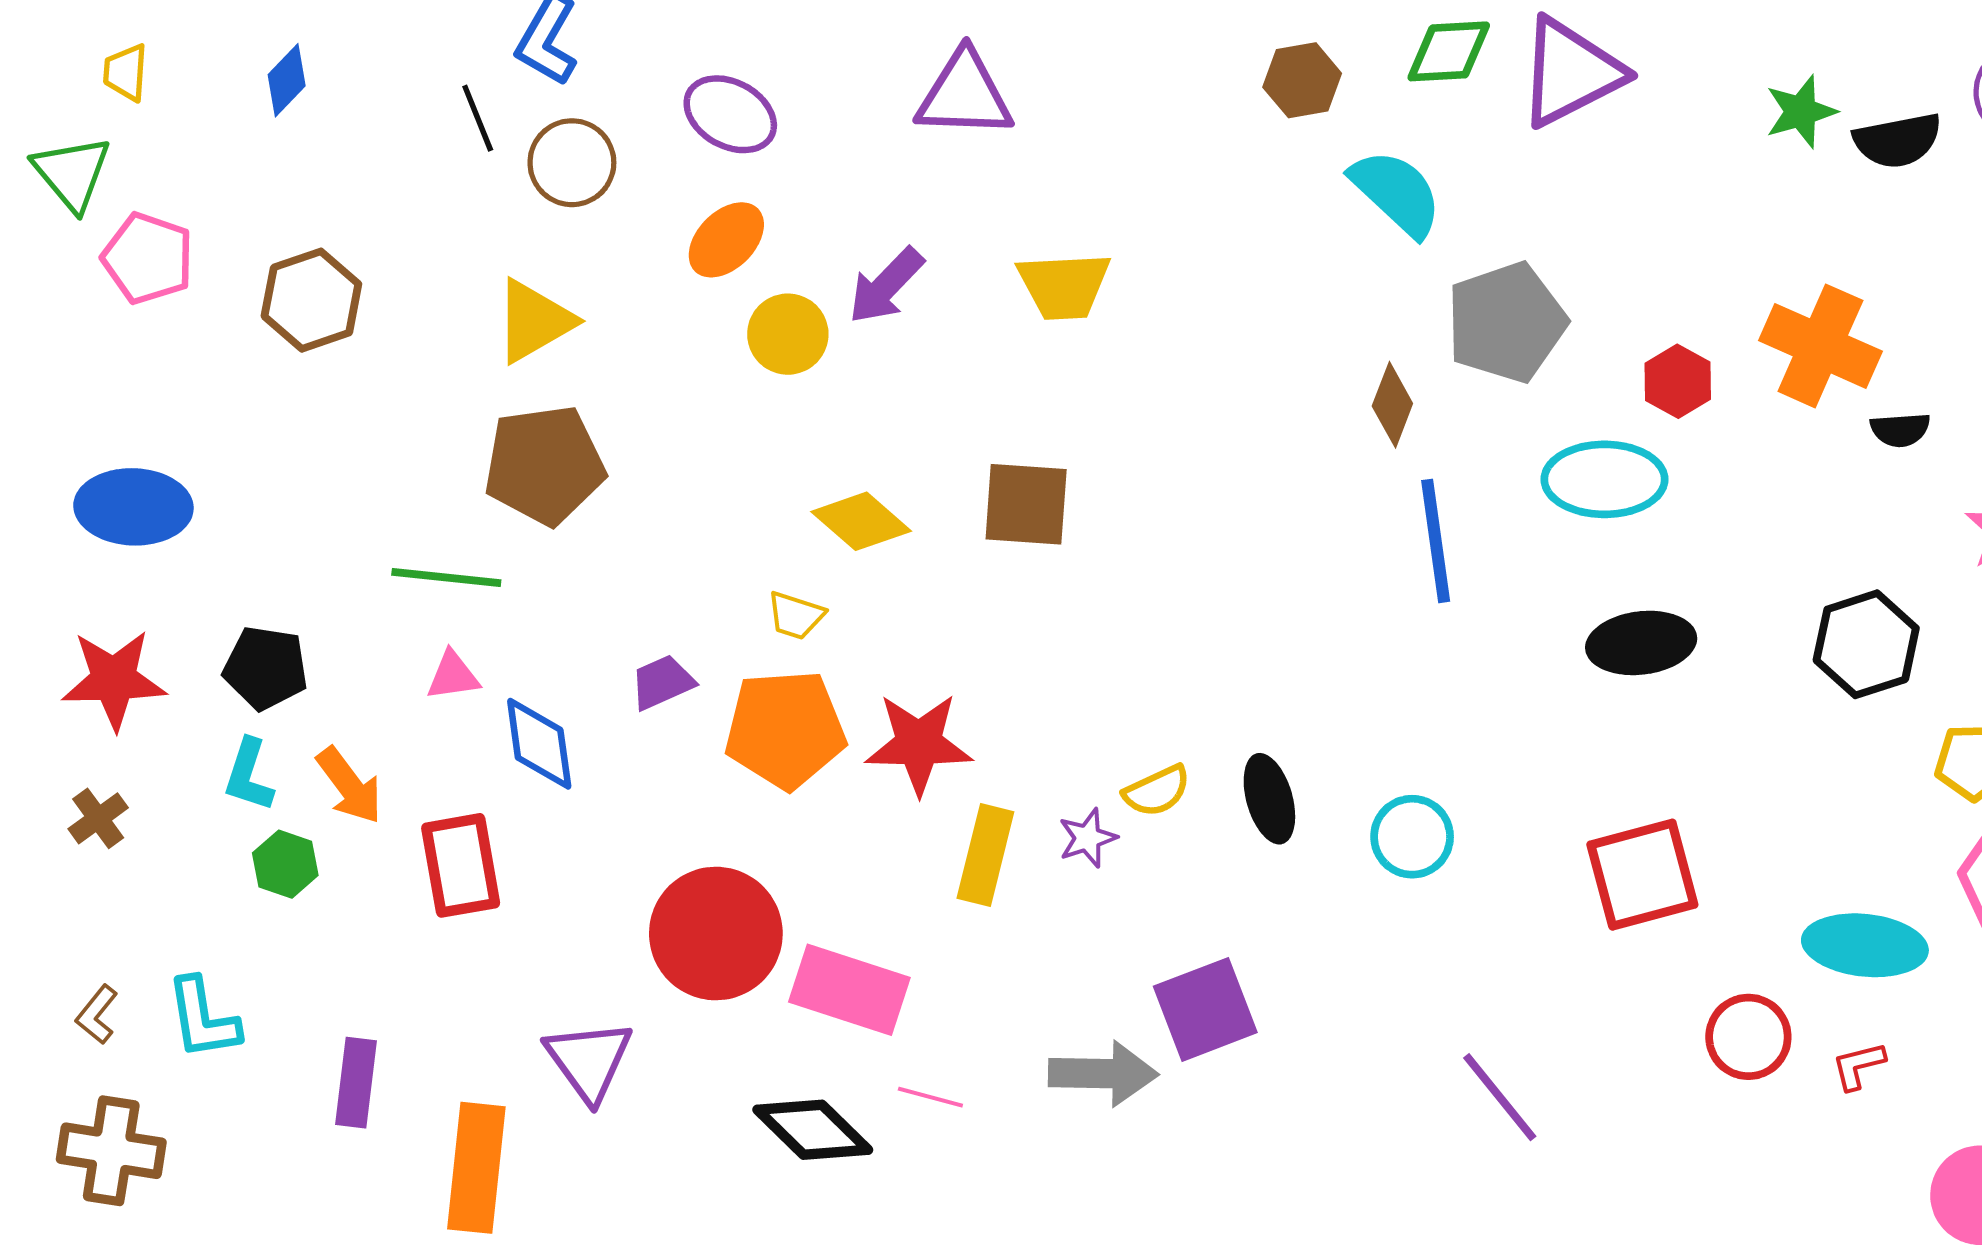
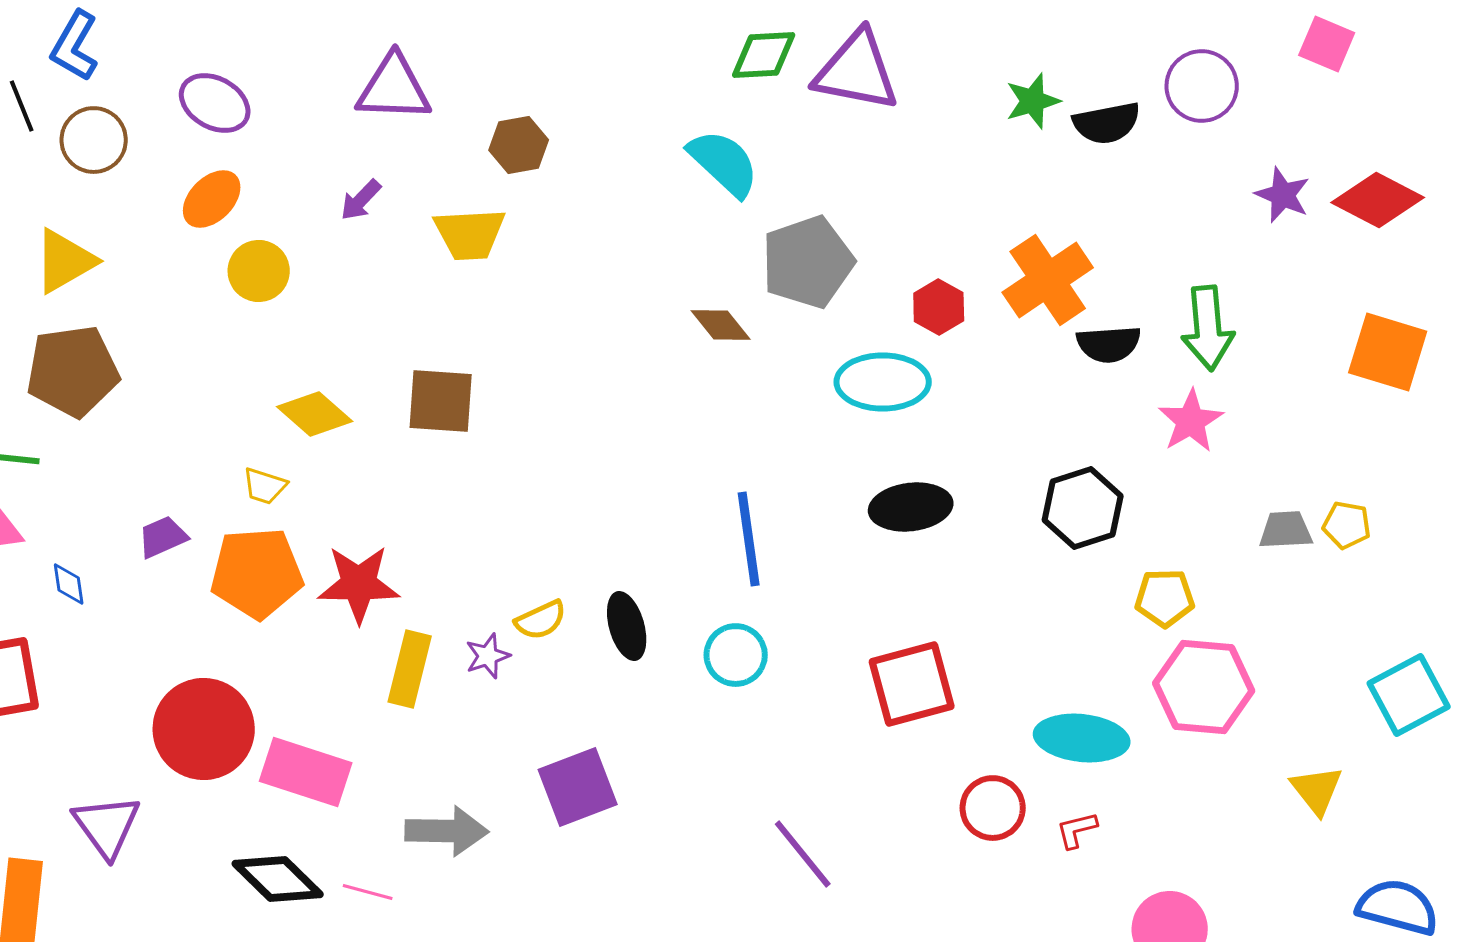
purple triangle: (1570, 72) -> (857, 71), turned 38
brown hexagon: (1302, 80) -> (519, 145), moved
purple arrow: (886, 286) -> (361, 200), moved, size x0.7
orange cross: (1820, 346) -> (1048, 280), turned 32
brown diamond: (1392, 405) -> (721, 325), turned -60
black semicircle: (1900, 430) -> (1109, 344), size x1.4
blue line: (1436, 541) -> (749, 539), moved
blue diamond: (539, 744) -> (69, 584), size x0.6
gray arrow: (1103, 1074) -> (447, 831), moved
pink line: (930, 1097) -> (368, 892), moved

